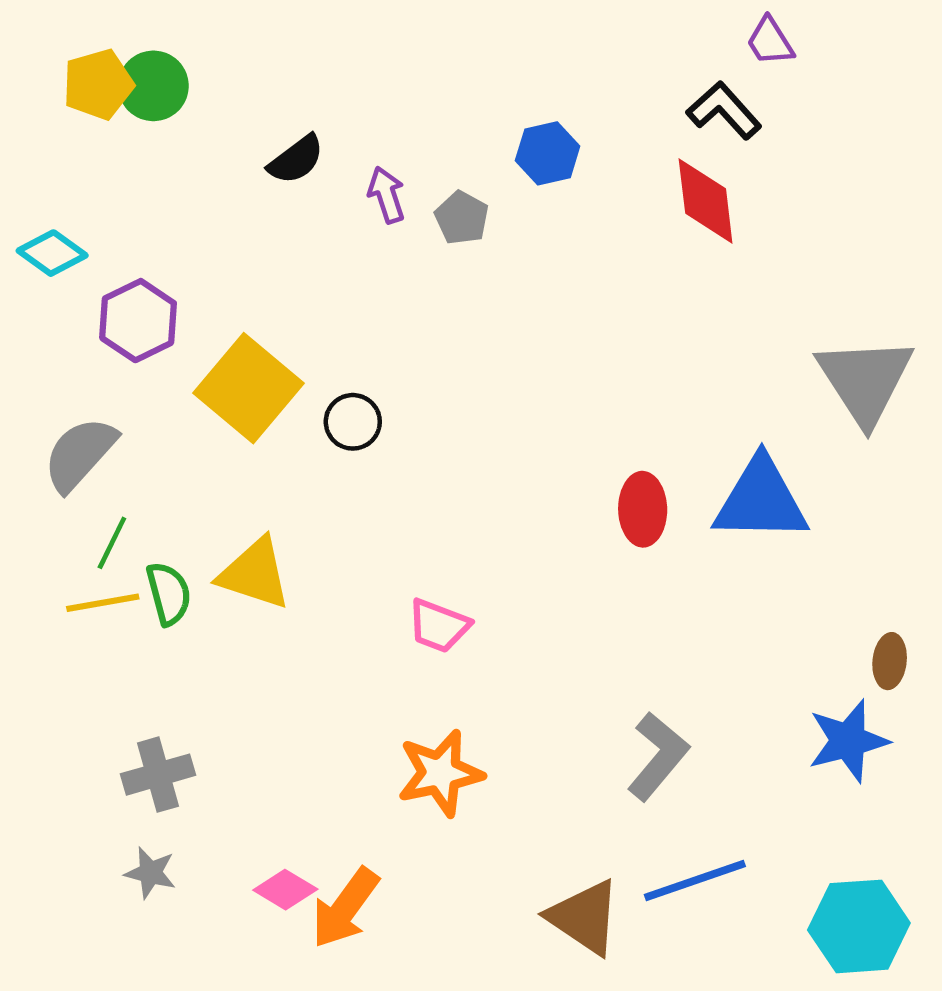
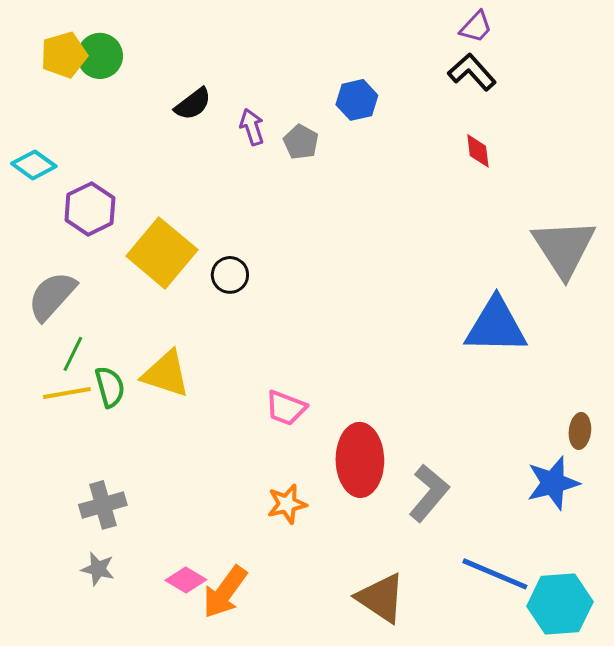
purple trapezoid: (770, 41) -> (476, 27), moved, turned -105
red diamond: (706, 201) -> (478, 151), moved, size x0.6
red ellipse: (643, 509) -> (360, 460), moved, size x1.5
orange star: (440, 773) -> (287, 504), size x0.7
blue line: (695, 880) -> (495, 574), moved, turned 42

